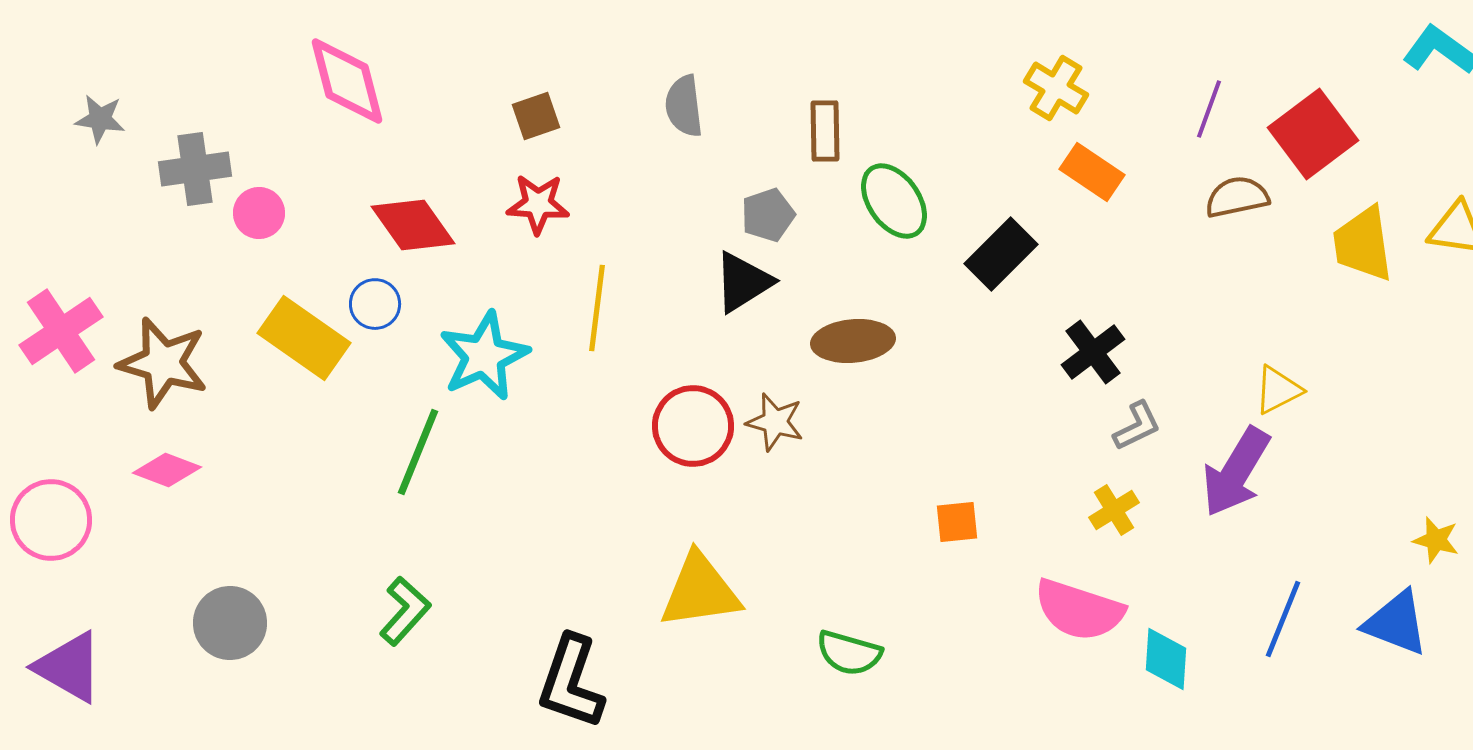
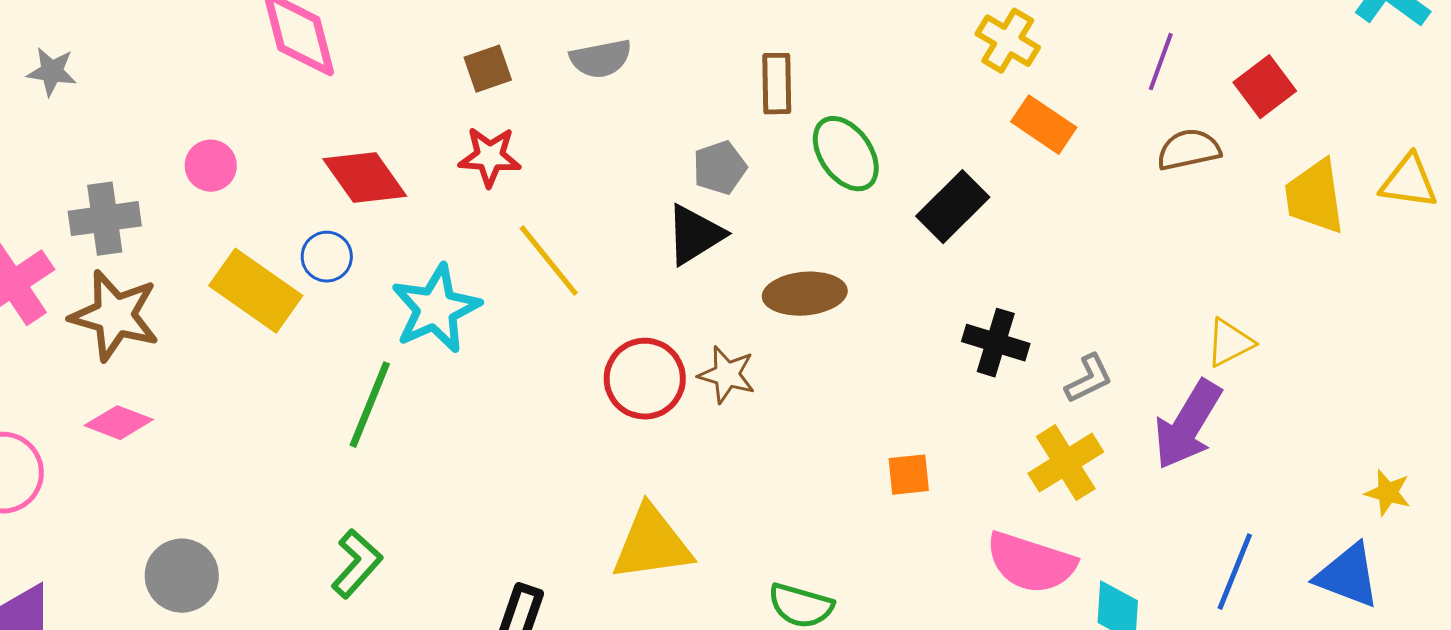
gray semicircle: (684, 106) -> (601, 59), moved, turned -94
red square: (1313, 134) -> (1265, 87), size x0.7
gray cross: (195, 169) -> (105, 219), moved
yellow line: (597, 308) -> (549, 261), turned -46
black cross: (1093, 352) -> (996, 343), moved, turned -36
yellow cross: (1114, 510) -> (1066, 463), size x1.5

